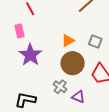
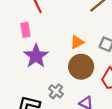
gray cross: (60, 87) -> (56, 91), moved

